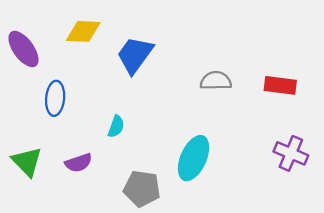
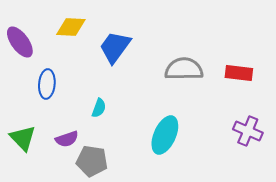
gray semicircle: (216, 81) -> (184, 69), size x1.4
gray pentagon: (142, 189) -> (92, 161), moved

